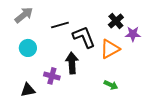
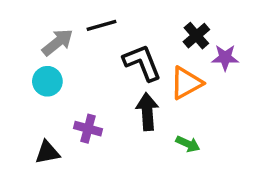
gray arrow: (24, 15) -> (58, 42), moved
black line: (60, 25) -> (102, 25), moved
black arrow: (72, 63) -> (147, 112), moved

